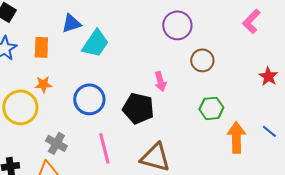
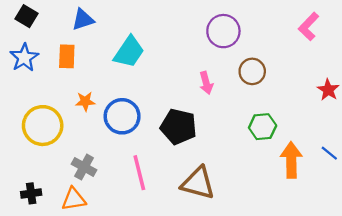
blue triangle: (71, 23) -> (83, 20), moved
pink arrow: (160, 81) -> (206, 83), moved
orange star: (43, 84) -> (85, 101), moved

